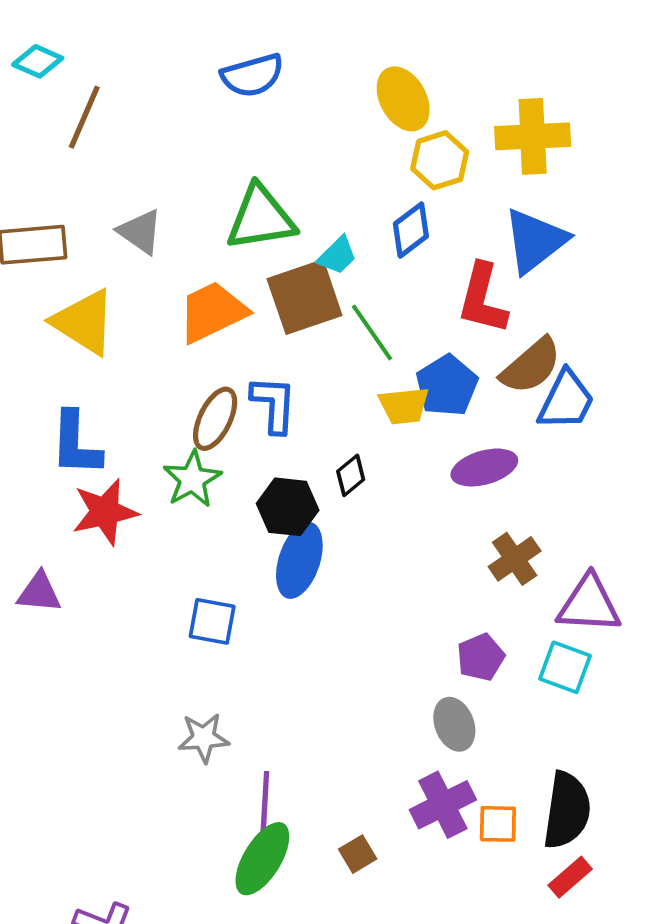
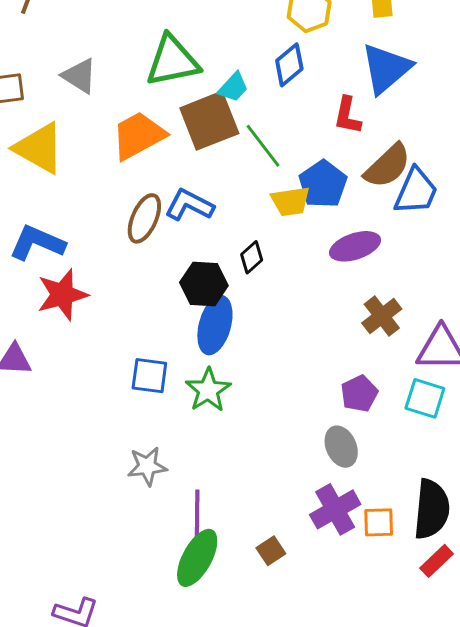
red L-shape: (483, 299) -> (347, 115), size x0.7
blue L-shape: (274, 404) -> (189, 205), turned -63
blue L-shape: (76, 444) -> (37, 243), turned 114
green star: (192, 479) -> (208, 390), moved

